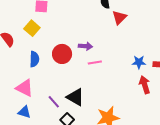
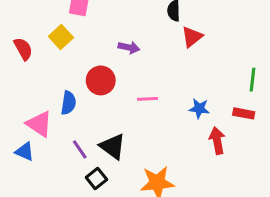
purple arrow: (85, 46) -> (129, 47), moved
blue semicircle: (34, 59) -> (68, 103), moved
blue star: (139, 62) -> (199, 109), moved
blue triangle: (24, 112) -> (25, 152), moved

